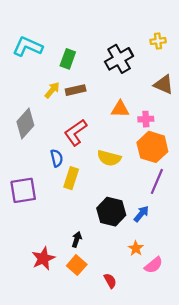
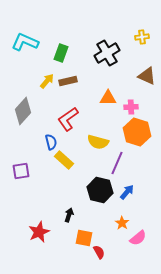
yellow rectangle: (71, 178) -> (64, 160), turned -66
purple line: (157, 181) -> (117, 163), moved
purple square: (23, 190) -> (21, 171), size x0.7
orange square: (77, 265) -> (84, 238), moved, turned -30

